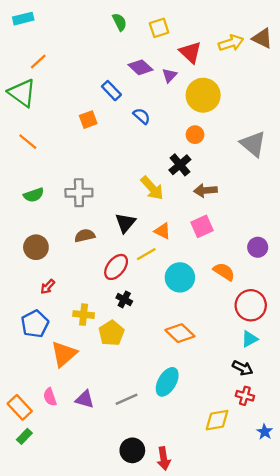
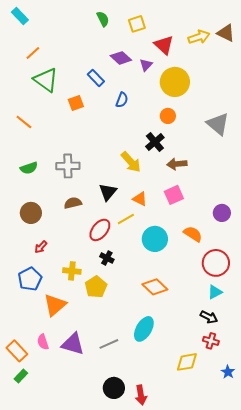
cyan rectangle: (23, 19) -> (20, 16), turned 60
green triangle: (22, 93) -> (46, 80), moved
blue semicircle: (142, 116) -> (122, 100), turned 70
purple triangle: (85, 399) -> (73, 344), size x1.4

